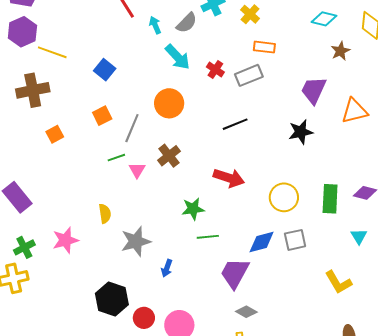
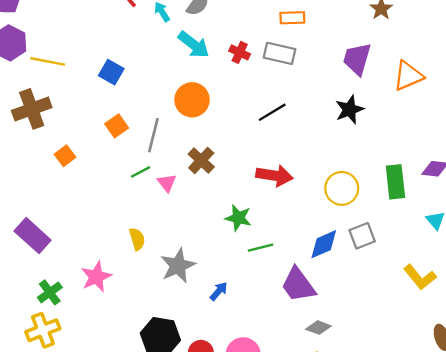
gray rectangle: (249, 75) -> (280, 53), turned 44
green star: (193, 209) -> (238, 218), turned 30
blue arrow: (167, 268) -> (219, 291), turned -150
purple trapezoid: (235, 273) -> (298, 285), turned -56

